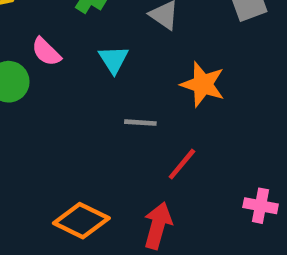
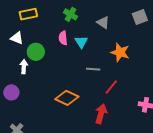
pink semicircle: (46, 52) -> (63, 38), moved, turned 40
orange diamond: (81, 221) -> (67, 98), moved

